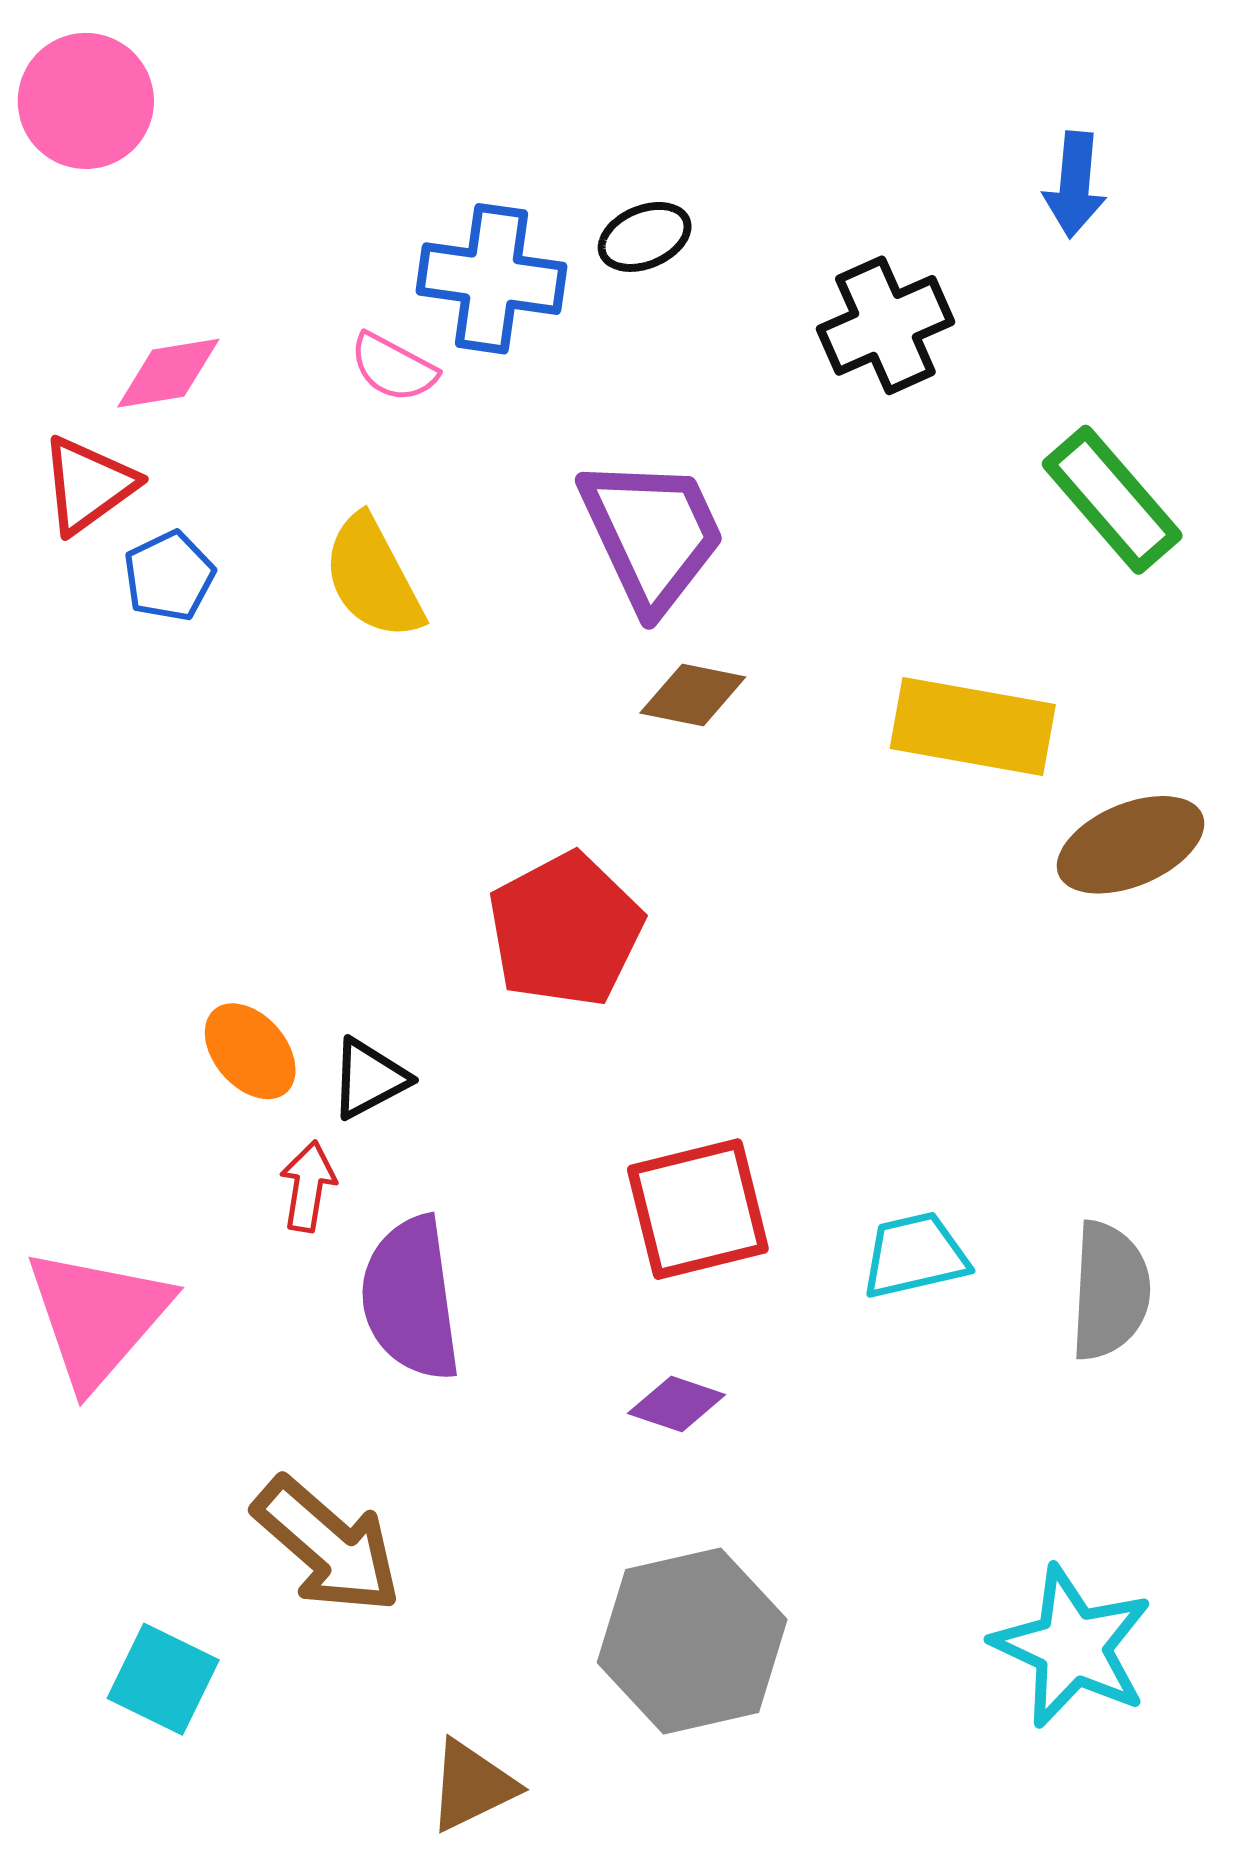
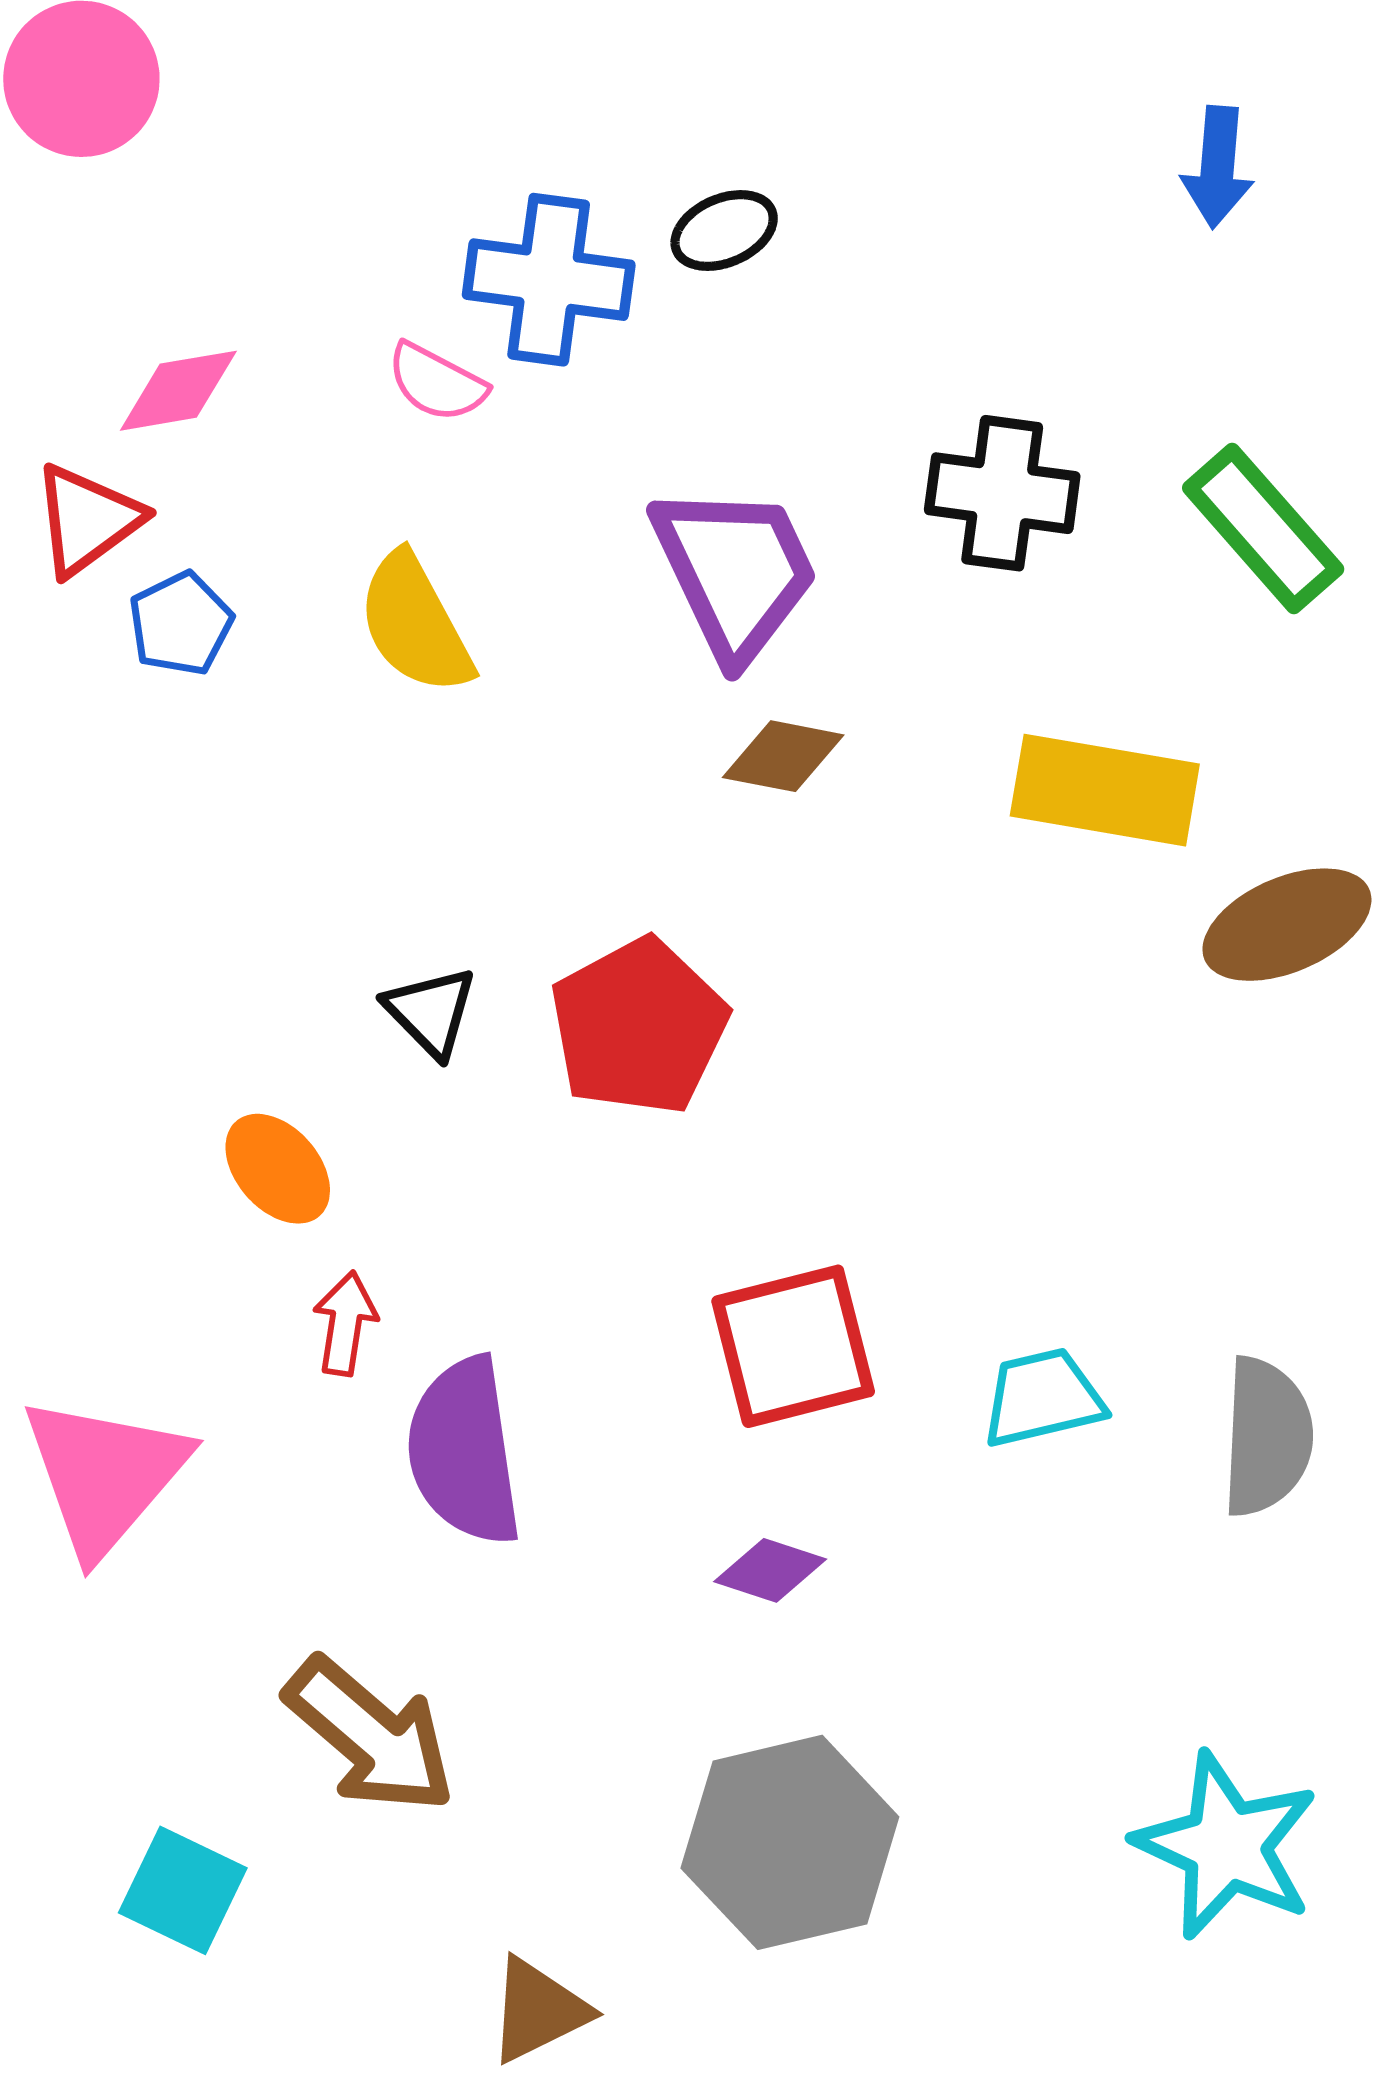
black cross: (885, 325) -> (1002, 493), moved, turned 32
black triangle: (369, 1078) -> (431, 1012), moved, turned -46

